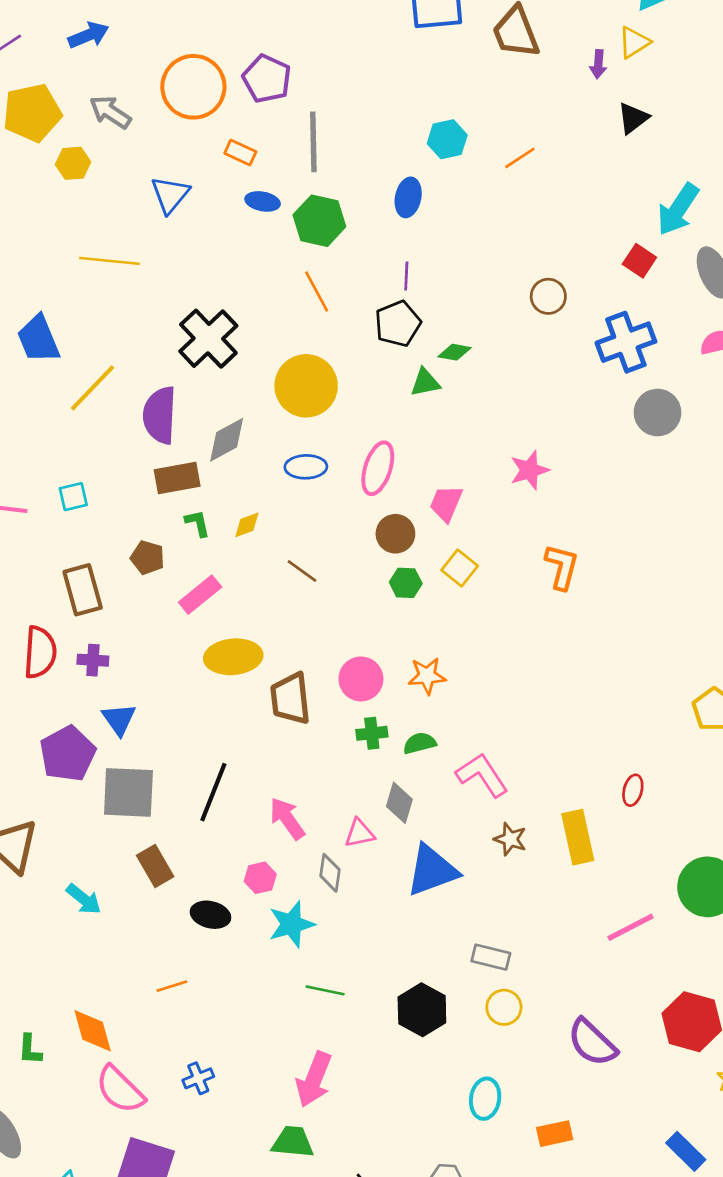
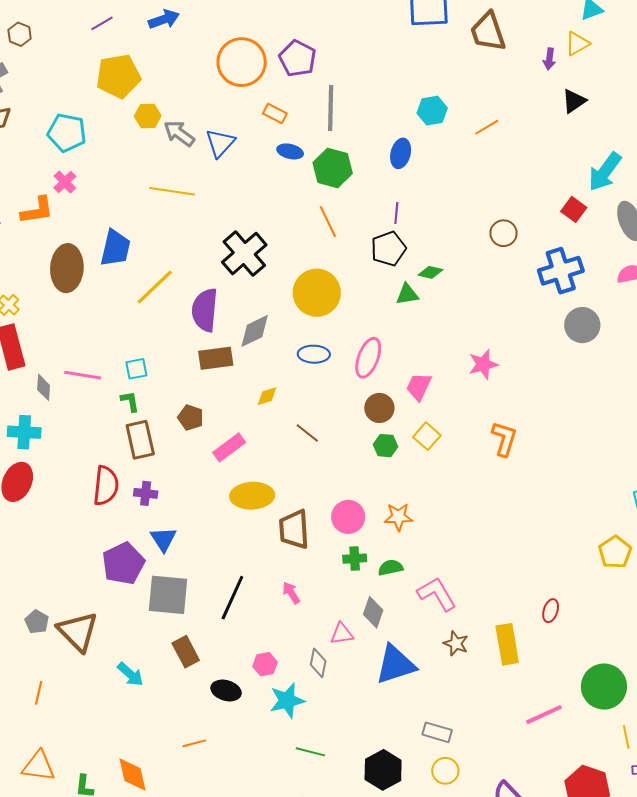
gray arrow: (110, 112) -> (179, 133), moved
blue trapezoid: (38, 339) -> (115, 248), turned -147
green L-shape: (198, 523) -> (130, 401), moved
pink arrow: (287, 819) -> (291, 593), moved, size x0.7

